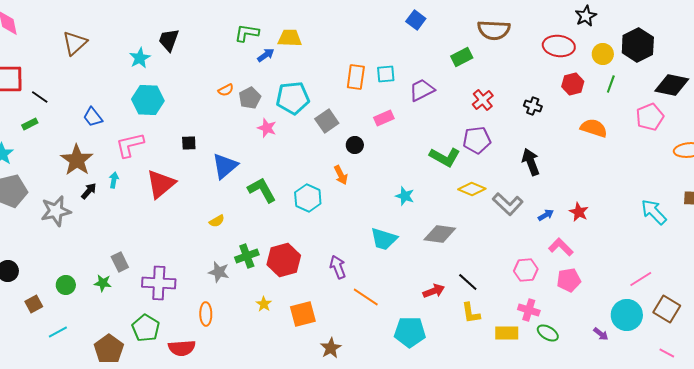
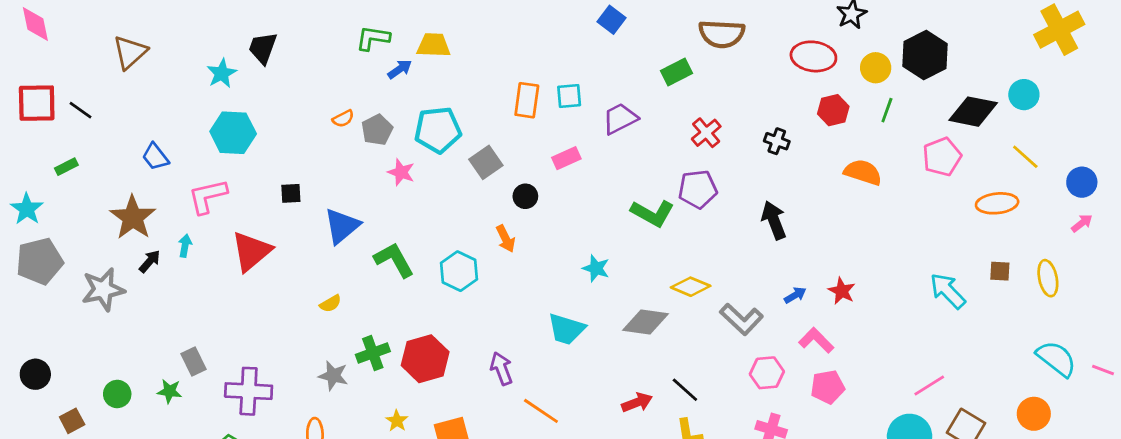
black line: (40, 97) -> (81, 110), moved
yellow diamond: (472, 189) -> (691, 287), moved
gray L-shape: (508, 204) -> (741, 319), moved

